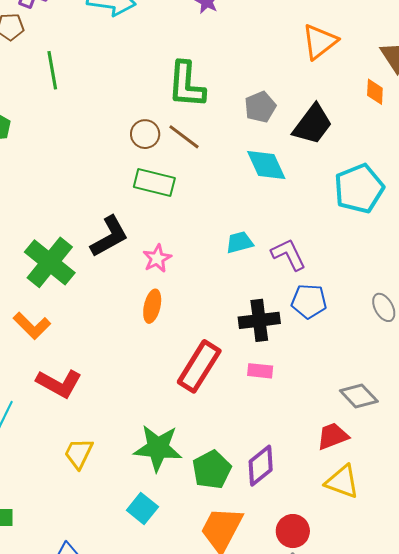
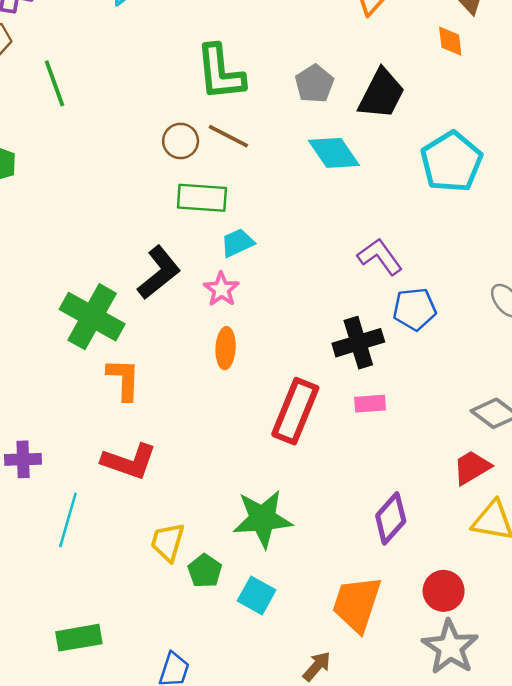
cyan trapezoid: (240, 242) -> (237, 243), moved
orange L-shape: (32, 326) -> (124, 379), moved, turned -123
green pentagon: (212, 470) -> (205, 571), moved, size x0.7

